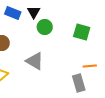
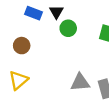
gray triangle: (35, 61) -> (80, 82), moved, turned -36

